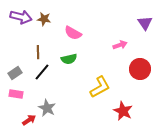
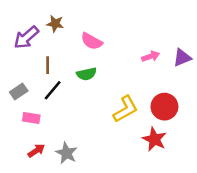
purple arrow: (21, 17) -> (26, 37), moved, turned 125
purple triangle: (145, 23) -> (182, 58), moved, turned 42
red circle: (140, 69) -> (164, 107), moved
pink rectangle: (16, 94) -> (31, 118), moved
gray star: (47, 108) -> (66, 153), moved

